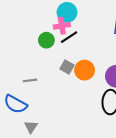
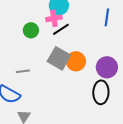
green circle: (46, 40) -> (31, 30), moved
gray square: (67, 67) -> (59, 58), size x1.6

